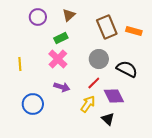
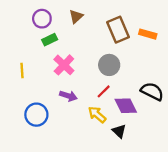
green rectangle: (61, 38) -> (50, 40), moved
black semicircle: (127, 69) -> (152, 91), moved
yellow arrow: (88, 104) -> (97, 115), turned -84

